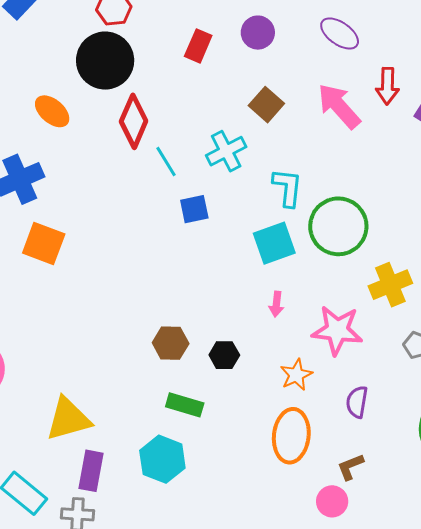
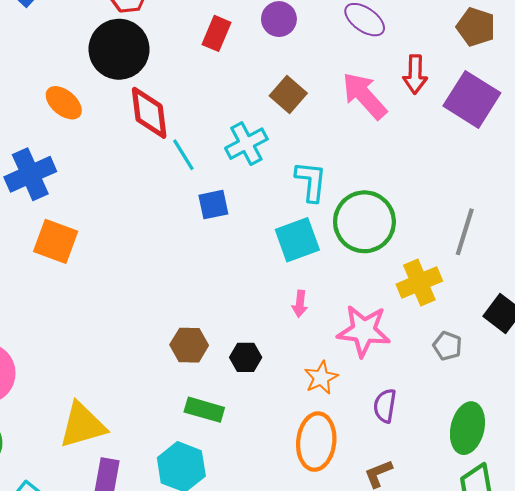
red diamond: (134, 121) -> (149, 113), turned -30

